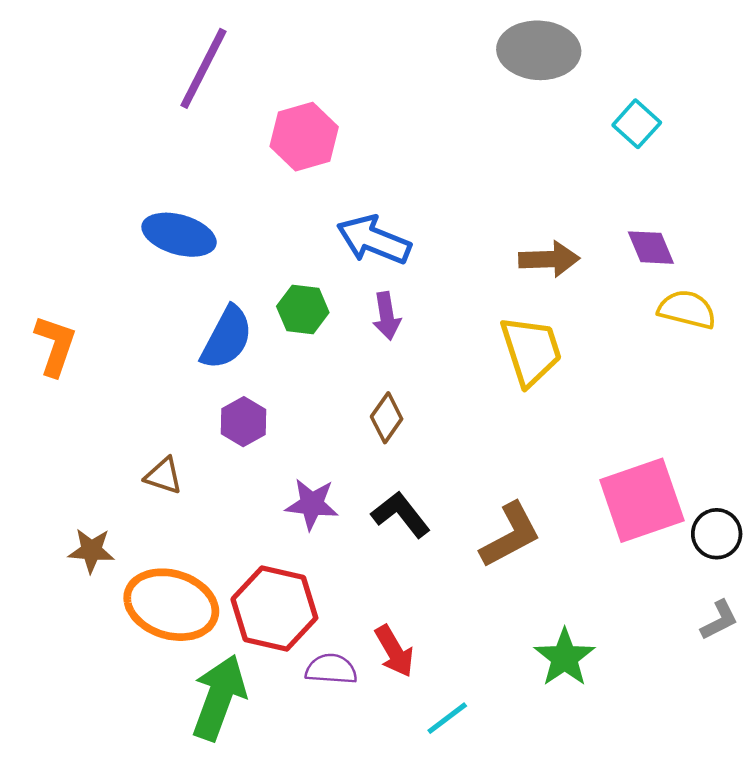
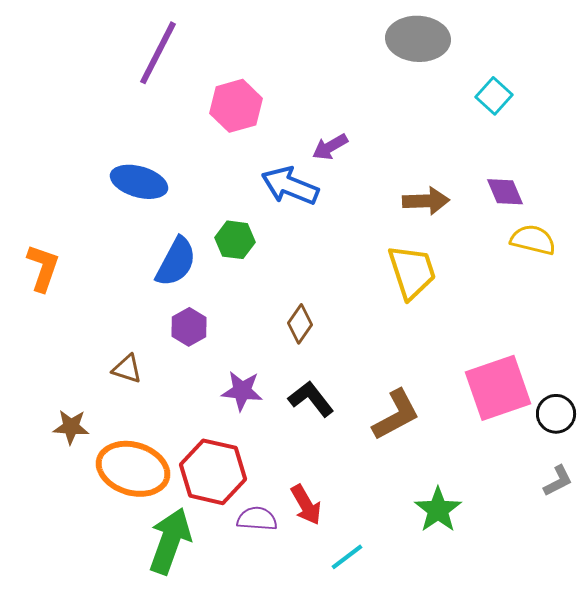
purple arrow: (387, 316) -> (330, 147), moved, turned 69

